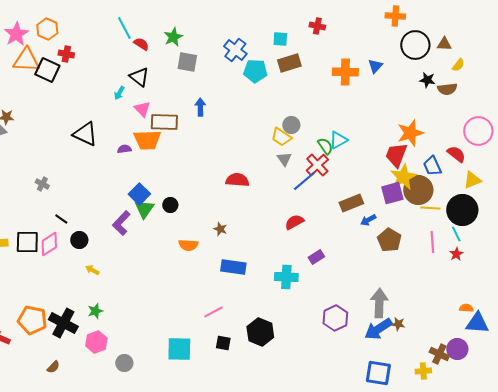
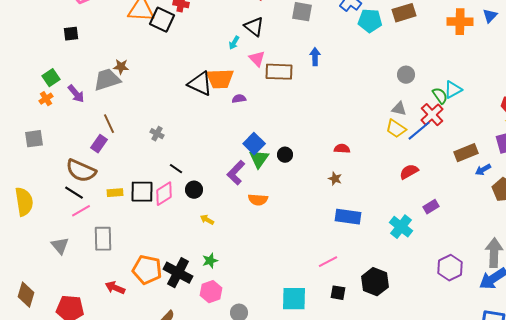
yellow trapezoid: (281, 137) -> (396, 129), moved
orange trapezoid: (147, 140) -> (220, 79), moved
gray triangle: (284, 159) -> (399, 109), turned -42
red semicircle: (237, 180) -> (342, 149), moved, size x0.7
orange semicircle: (188, 245) -> (258, 200), moved
cyan cross: (286, 277) -> (401, 227), turned 35

